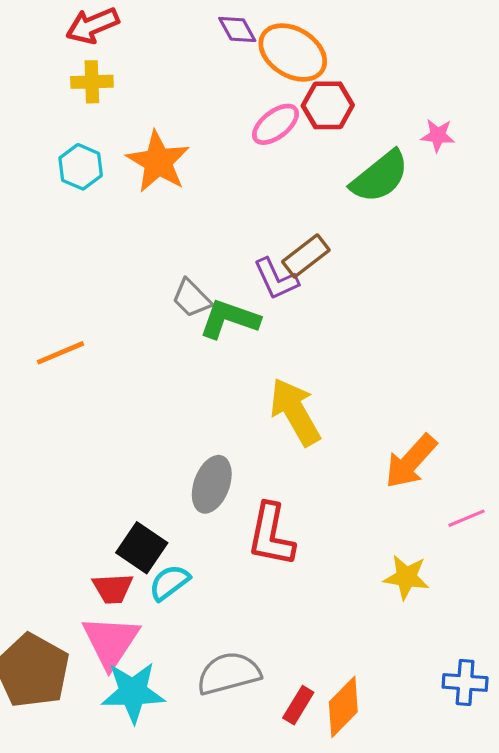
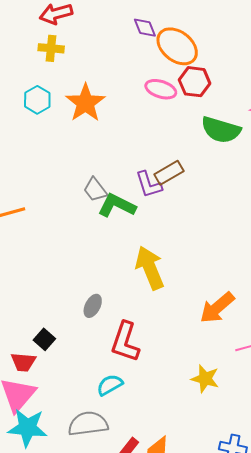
pink ellipse: (276, 124) -> (161, 89), turned 48
green semicircle: (380, 177) -> (221, 130), turned 48
gray ellipse: (212, 484) -> (93, 306), size x0.7
black square: (142, 548) -> (44, 339), size x0.7
cyan semicircle: (169, 583) -> (110, 385), moved

